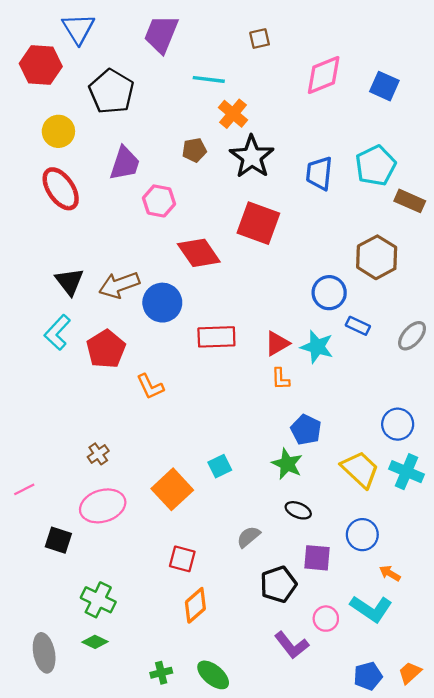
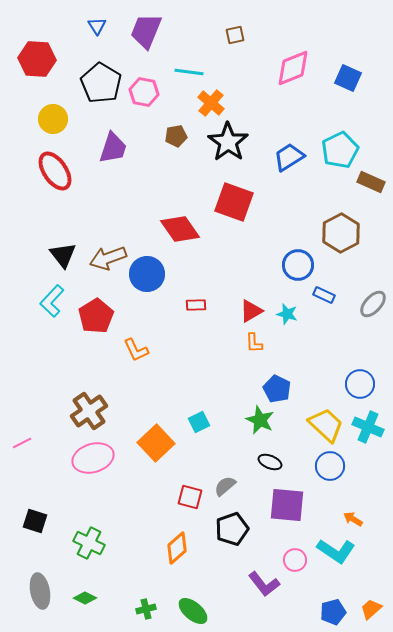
blue triangle: (78, 29) -> (97, 26), moved, size x0.6
blue trapezoid: (319, 173) -> (289, 157), turned 52
pink hexagon: (159, 201) -> (144, 92), moved
red rectangle: (216, 337) -> (196, 305), size x0.6
cyan star: (317, 347) -> (287, 314), size x0.7
brown cross: (98, 454) -> (89, 411), size x1.8
blue circle: (362, 535) -> (330, 466), moved
black square: (58, 540) -> (35, 521), moved
purple square: (317, 558) -> (287, 505), size x1.4
red square: (182, 559) -> (190, 497), moved
black pentagon: (278, 584) -> (232, 529), moved
green diamond: (95, 642) -> (85, 598), moved

